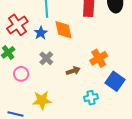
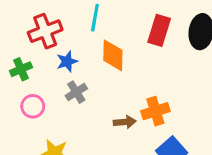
blue star: (41, 33) -> (67, 61), moved
brown arrow: (73, 71) -> (125, 122), moved

